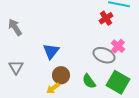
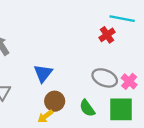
pink cross: (118, 46) -> (129, 81), moved
green square: (118, 82) -> (121, 109), turned -30

